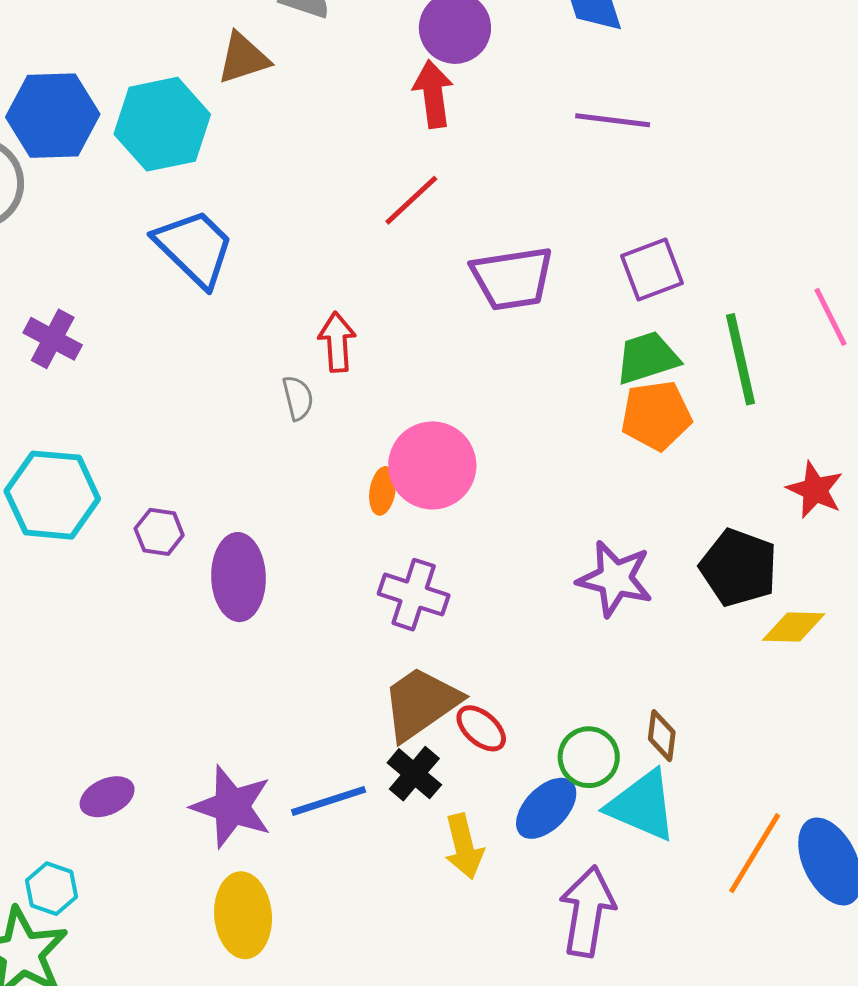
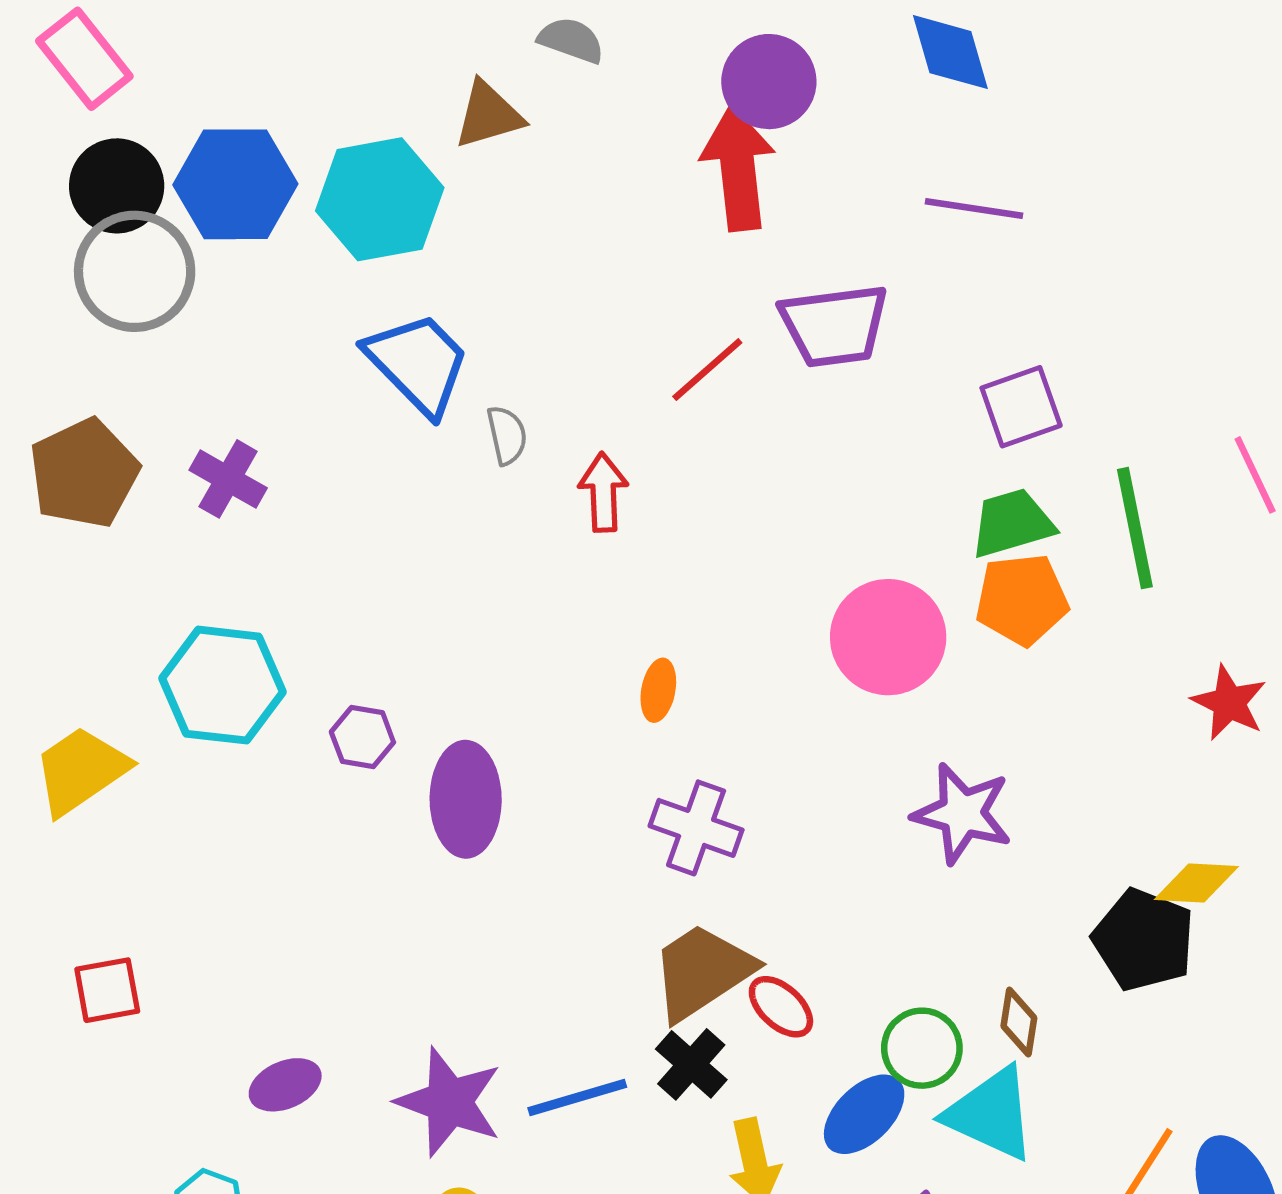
red arrow: (433, 94) -> (738, 168), size x1.4
red line: (411, 200) -> (707, 370), moved
purple trapezoid: (512, 278) -> (834, 326), moved
gray semicircle: (298, 398) -> (507, 435), moved
pink circle: (432, 465) -> (888, 637), moved
black pentagon: (739, 568) -> (1144, 940), moved

